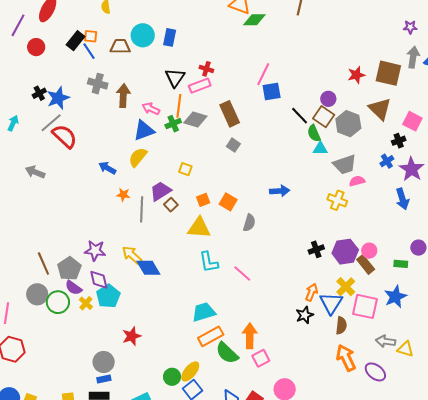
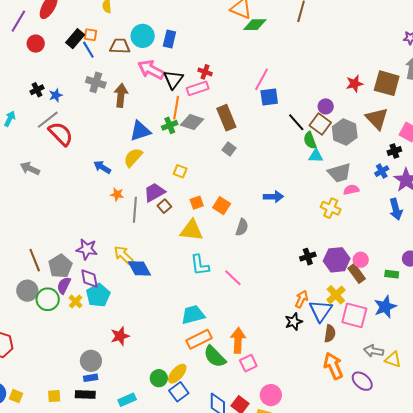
blue star: (58, 98) -> (56, 95), size x0.6
pink arrow: (151, 109) -> (151, 70), moved, size x1.5
purple semicircle: (74, 288) -> (64, 285), turned 78

